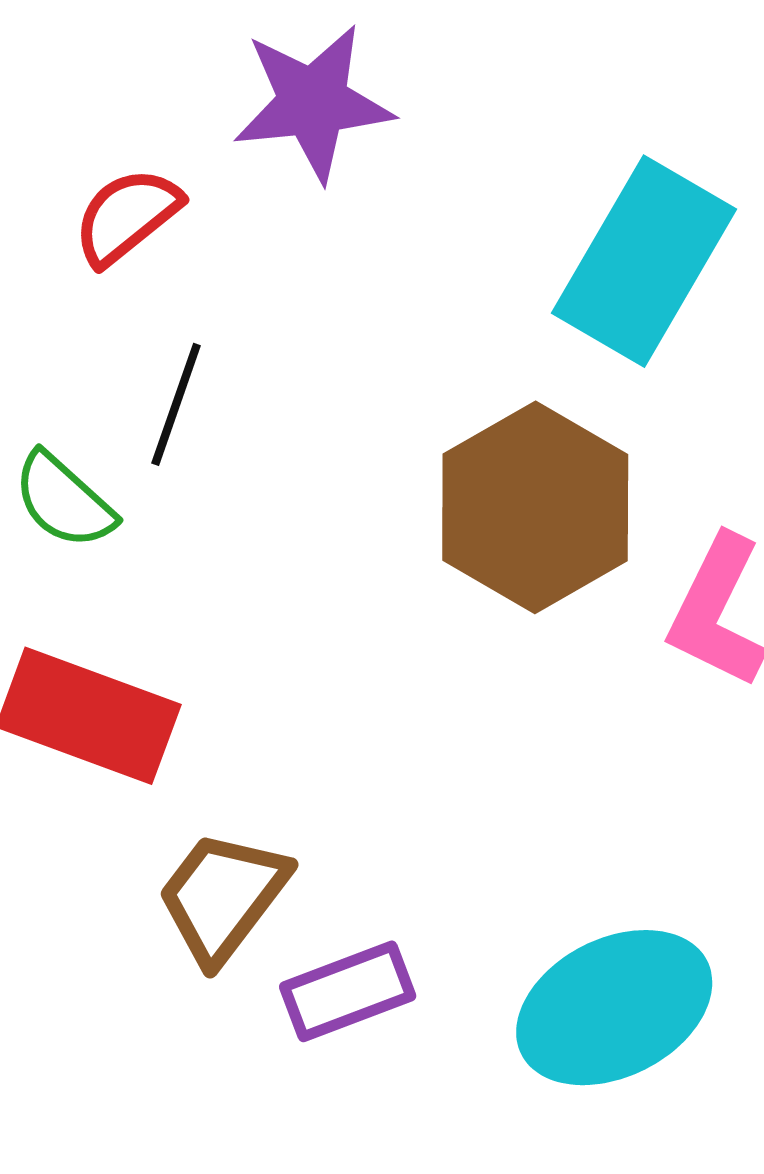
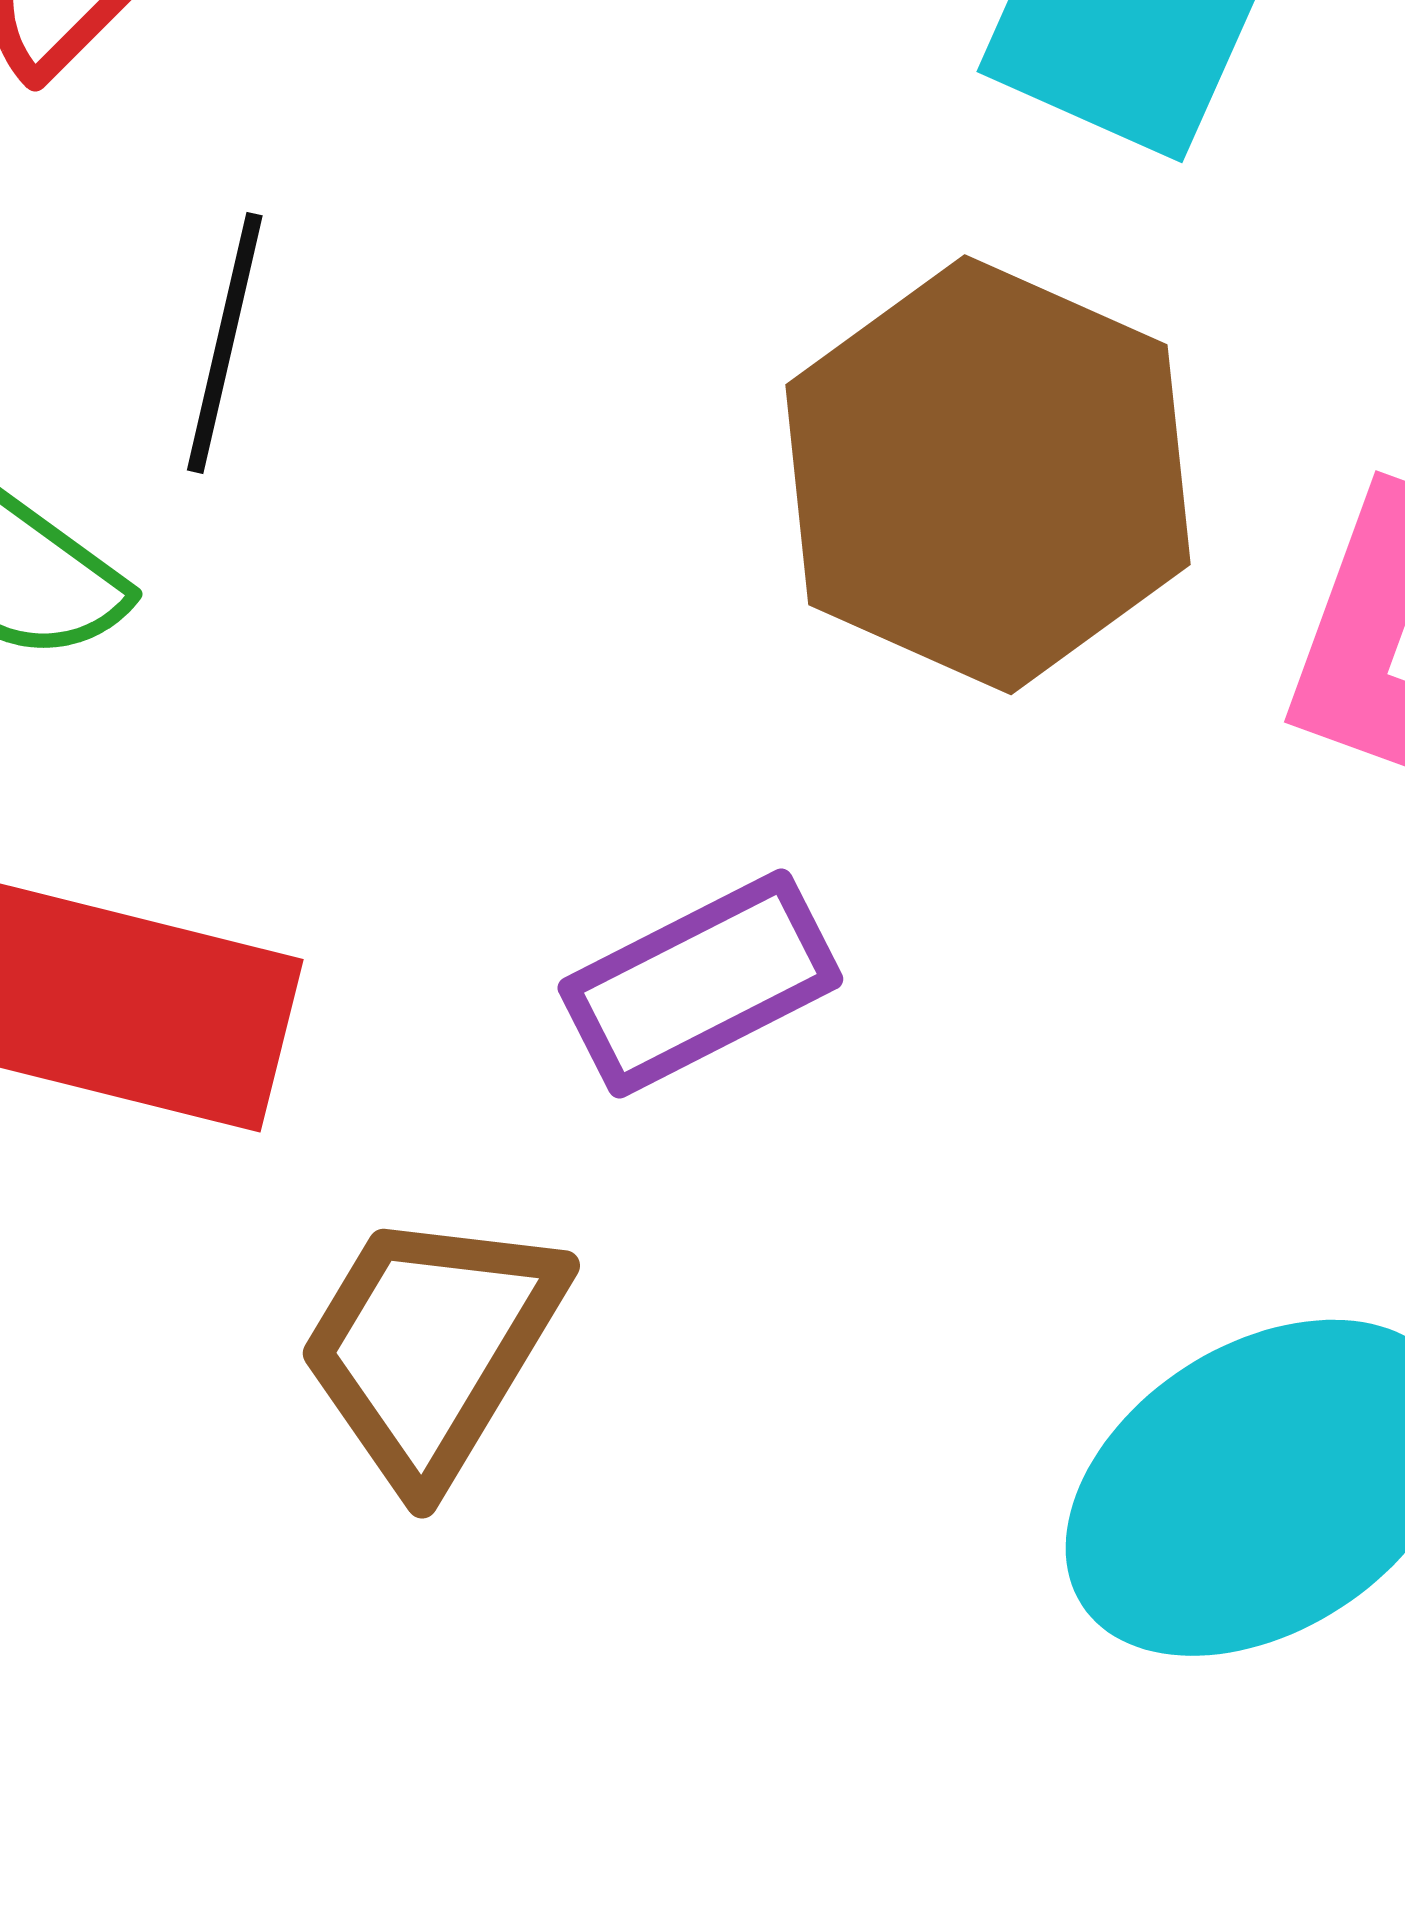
purple rectangle: (348, 991) -> (700, 983), moved

